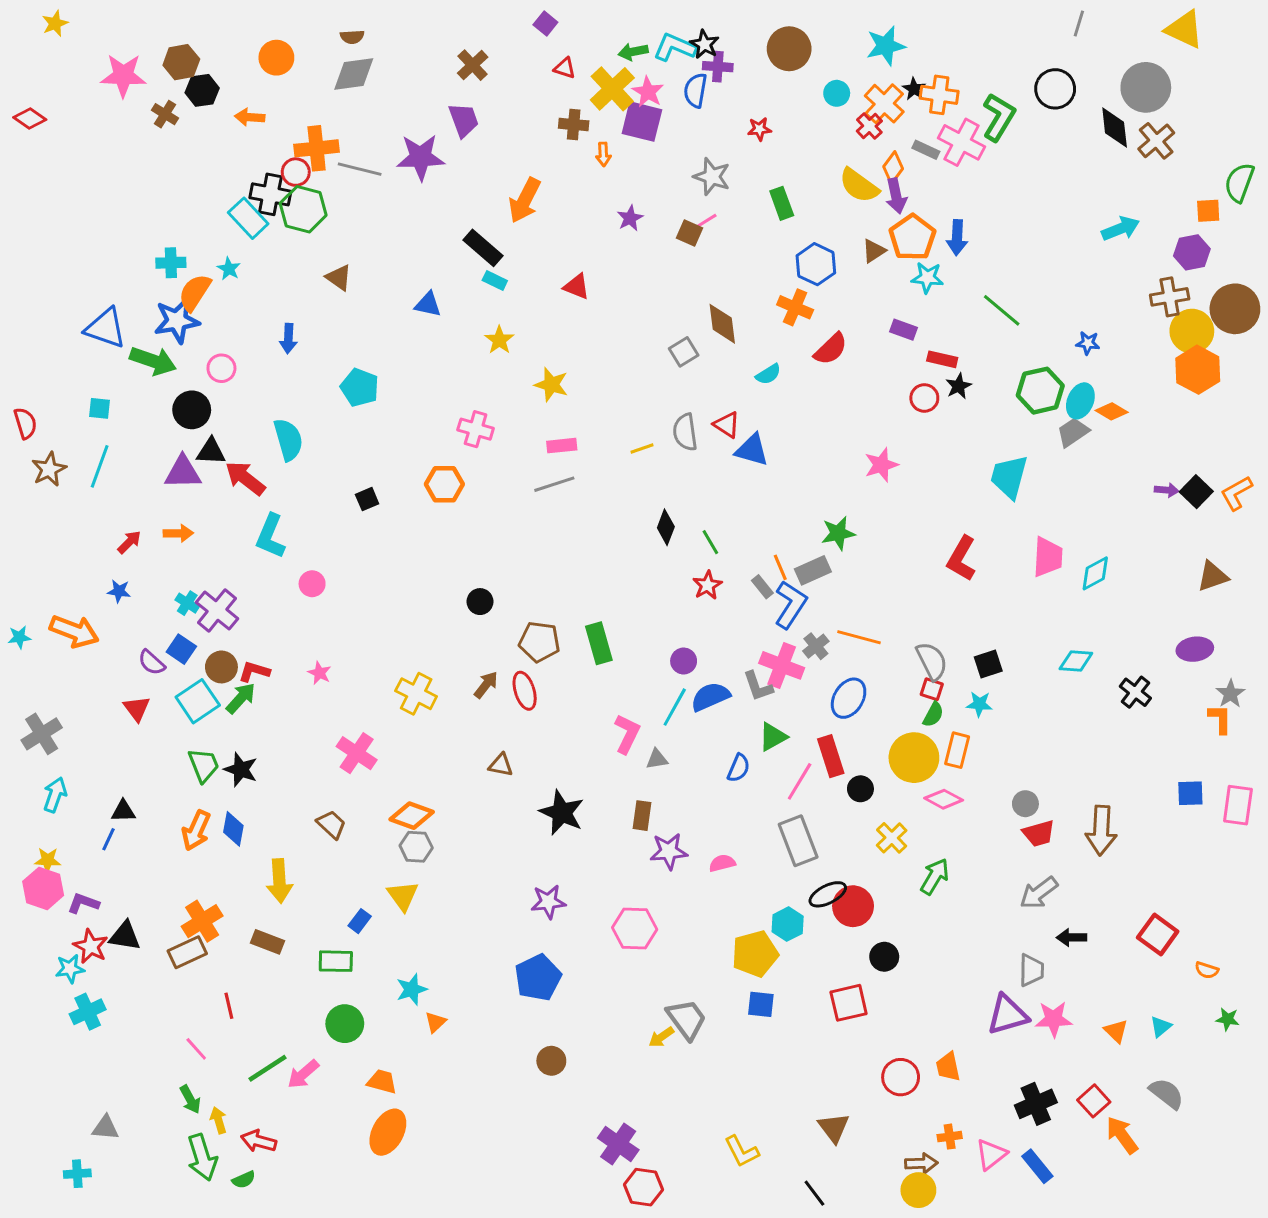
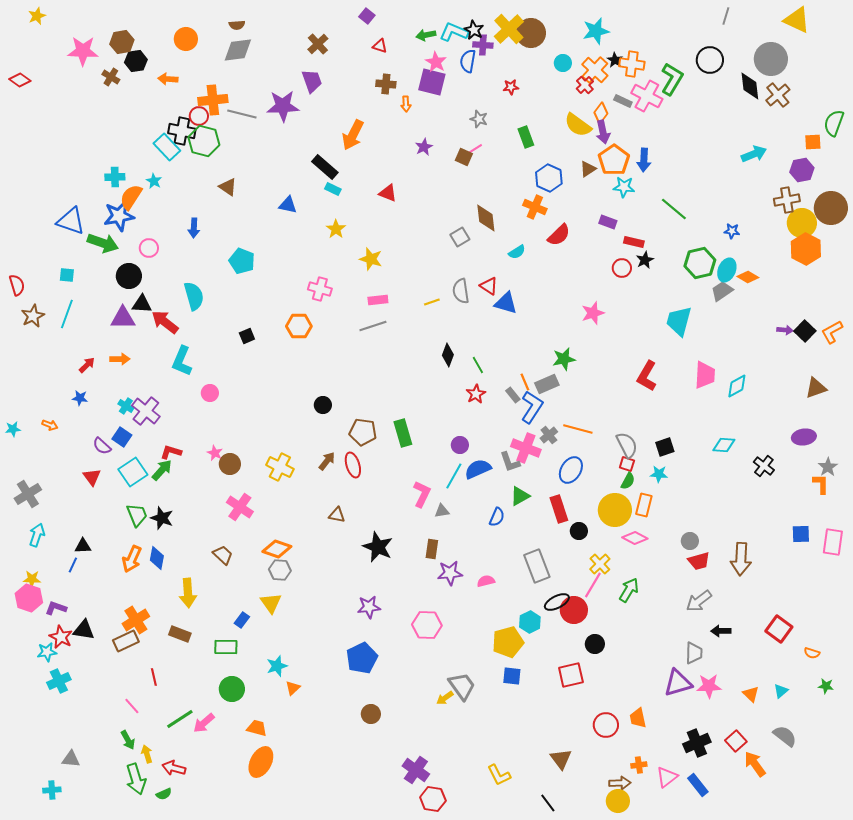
yellow cross: (612, 89) -> (509, 29), moved
gray star: (712, 177) -> (479, 119), size x0.7
orange arrow: (74, 631) -> (50, 425), size x0.5
brown circle: (221, 667) -> (230, 464), moved
pink line: (800, 781) -> (593, 585), moved

